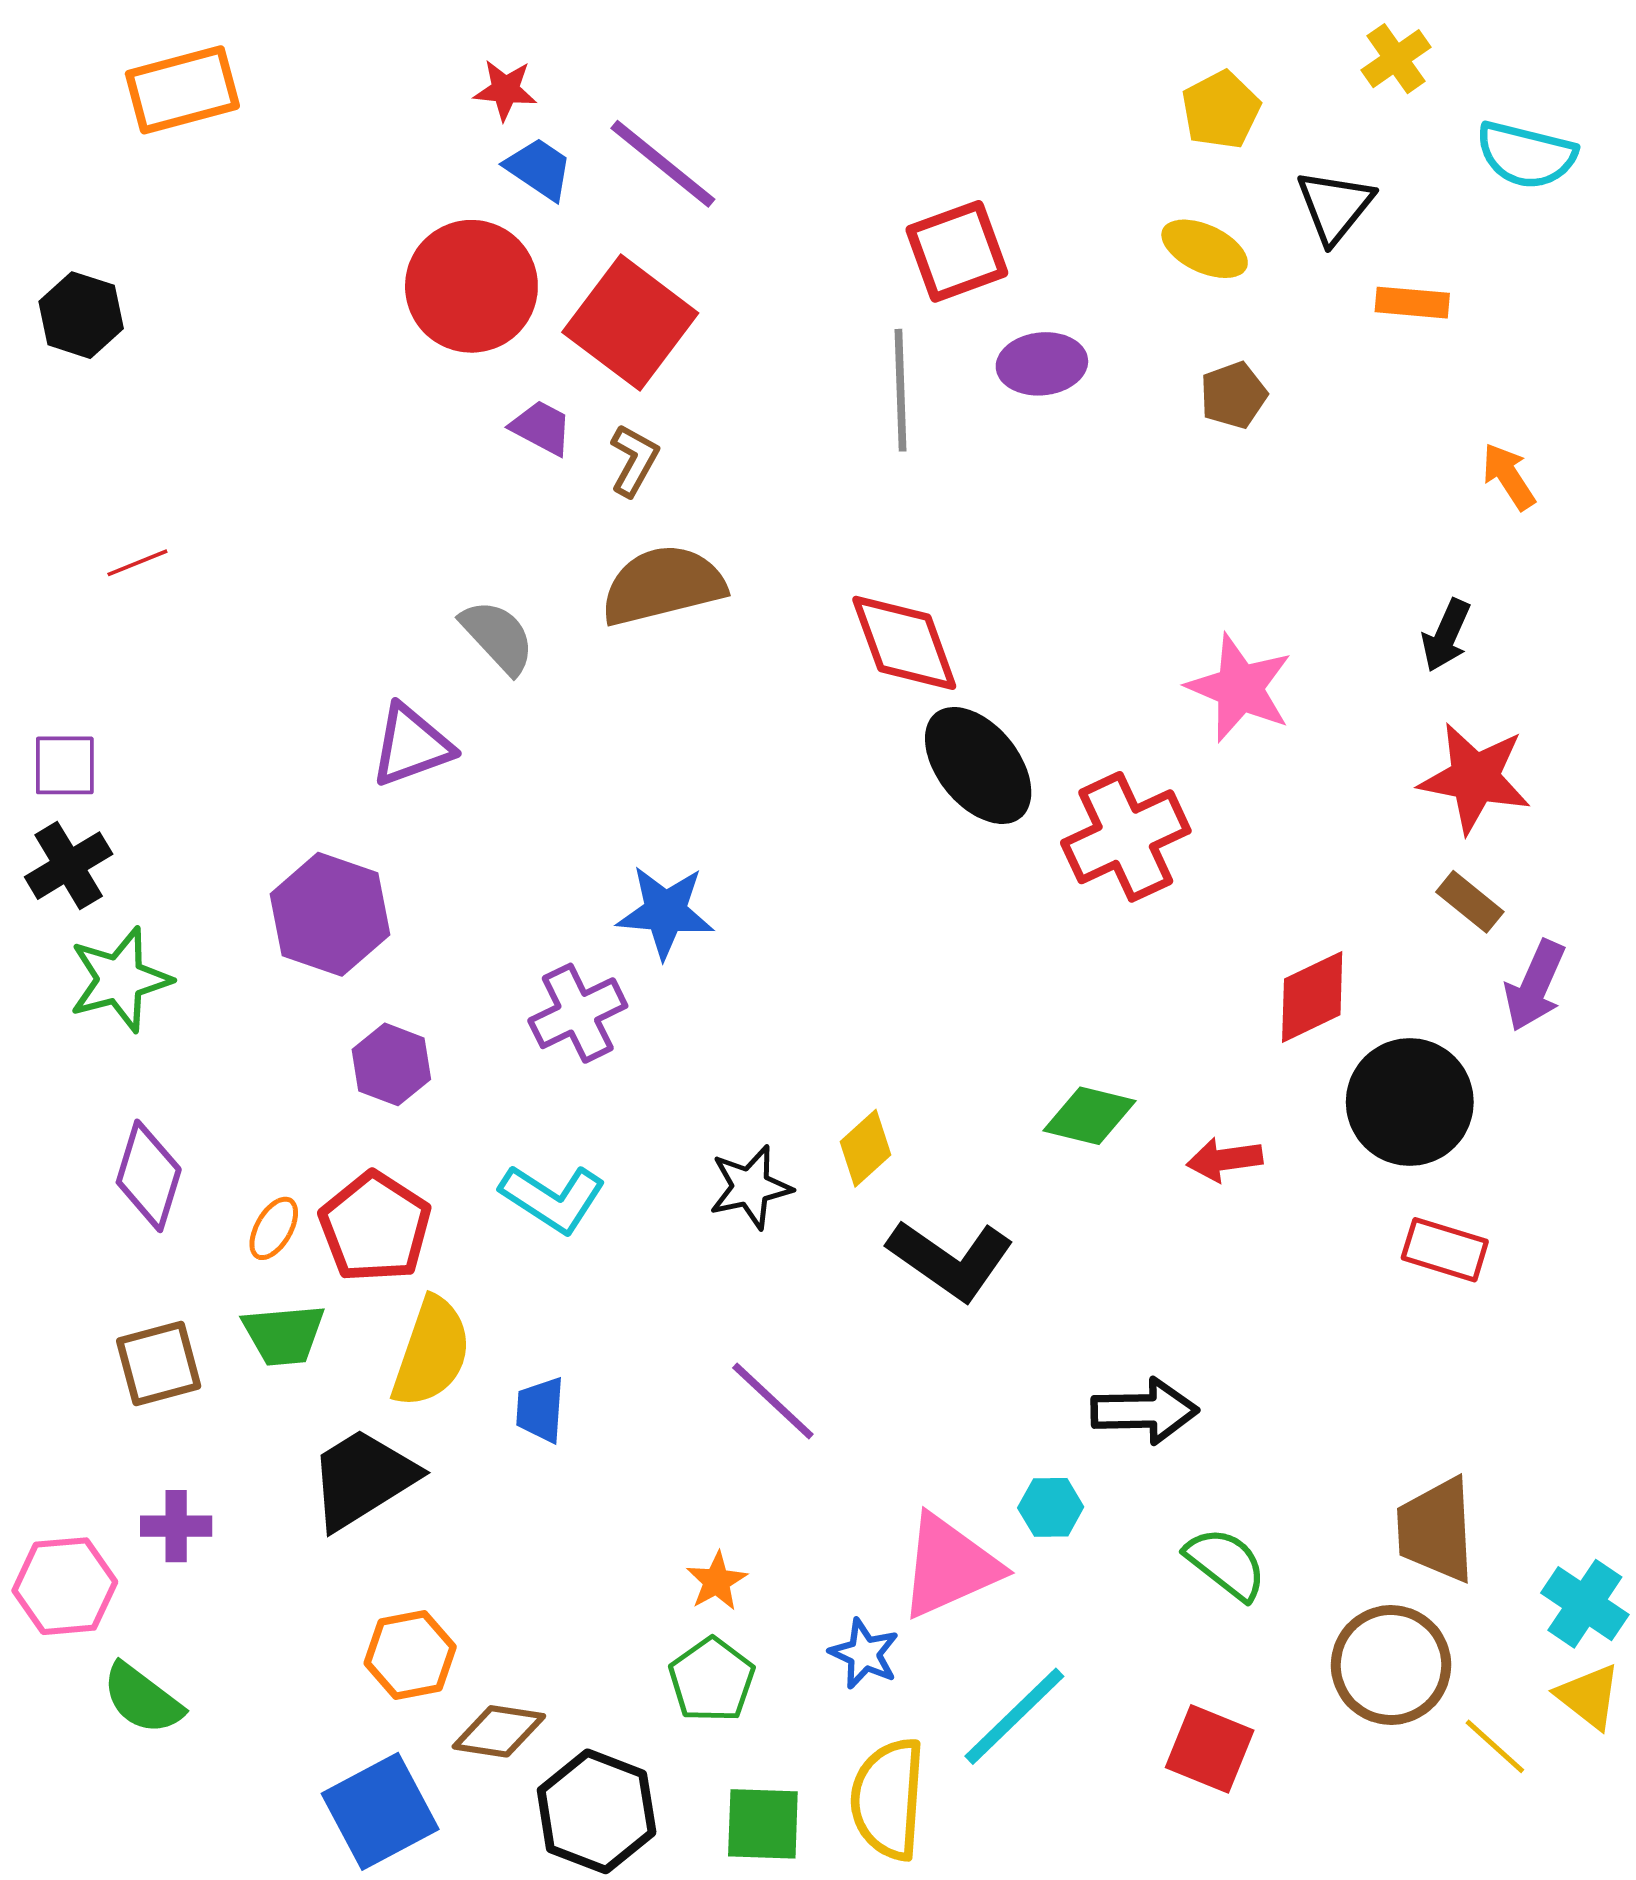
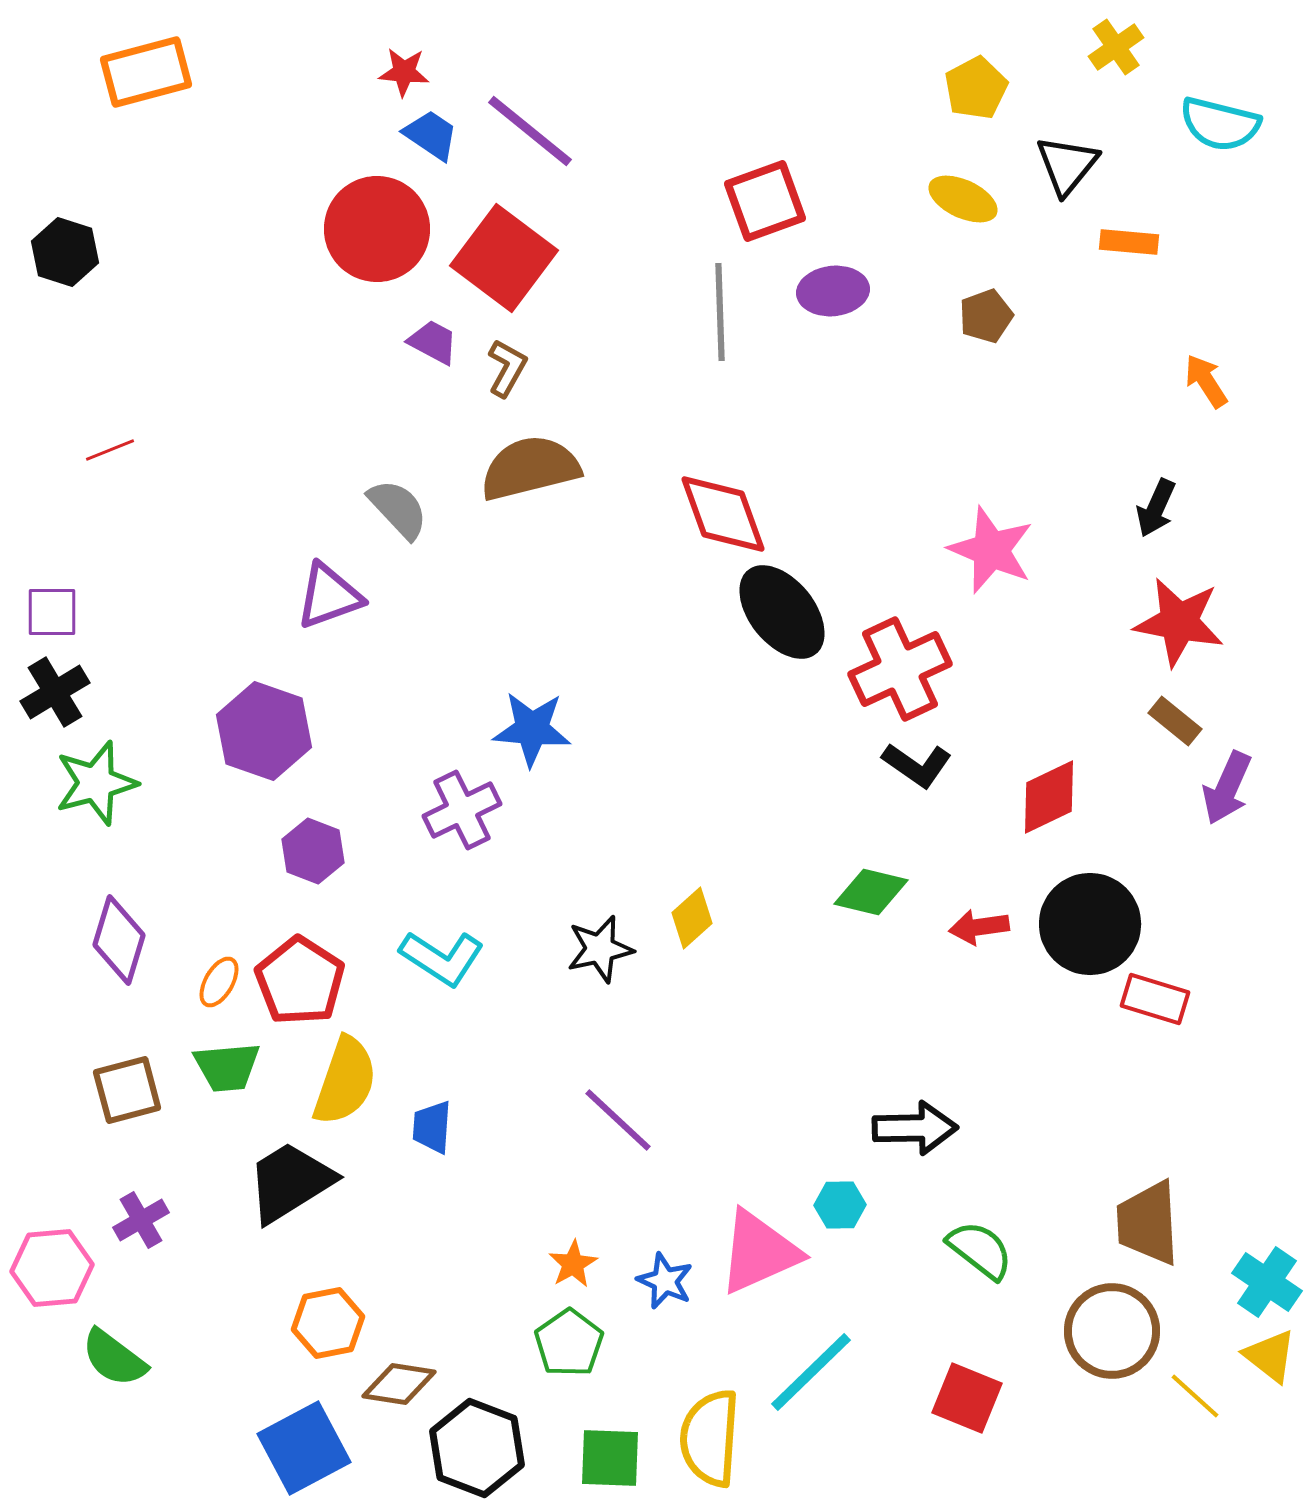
black circle: (1410, 1102) -> (1090, 924), moved
black L-shape: (951, 1260) -> (917, 765), moved, size x0.7
purple cross: (176, 1526) -> (141, 1220), turned -30
blue star: (864, 1654) -> (665, 1281), moved

